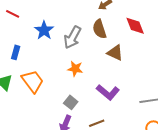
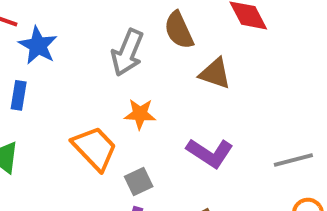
blue star: (44, 30) -> (38, 45), moved
orange trapezoid: (33, 81) -> (95, 148), moved
gray square: (71, 102) -> (139, 182), turned 32

